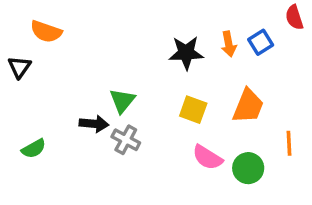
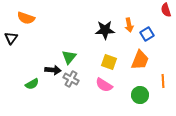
blue square: (261, 42) -> (147, 34), moved
green semicircle: (34, 149) -> (32, 84), moved
pink semicircle: (207, 157) -> (104, 85), moved

